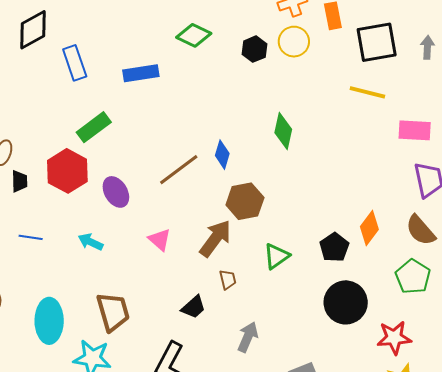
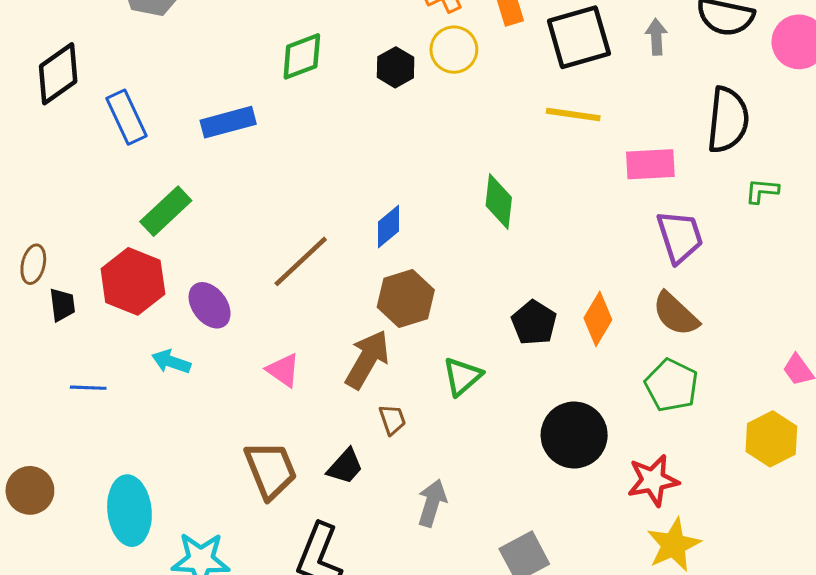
green diamond: (194, 35) -> (302, 56), turned -40
green diamond: (283, 131) -> (499, 201), moved
blue diamond: (222, 155) -> (389, 227), moved, turned 40
cyan arrow: (91, 242) -> (171, 362), moved
black pentagon: (334, 247) -> (534, 323), moved
brown trapezoid: (113, 312) -> (271, 470), moved

